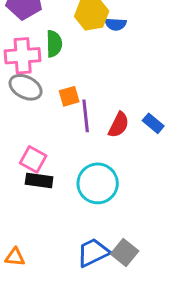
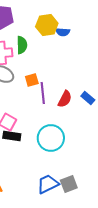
gray square: (125, 253) -> (69, 184), turned 30

